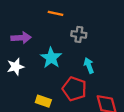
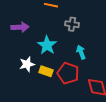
white star: (16, 67) -> (27, 64), moved
yellow rectangle: (43, 101) -> (46, 71), moved

